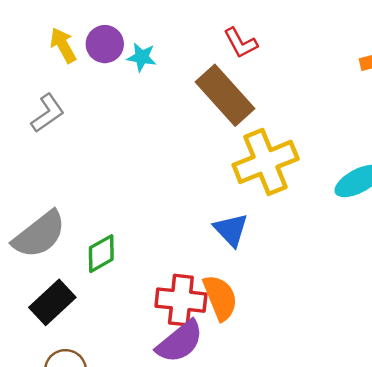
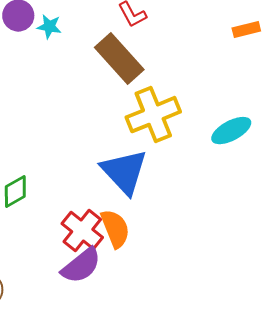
blue triangle: (231, 230) -> (124, 172), size x1.6
red cross: (181, 300) -> (82, 231), turned 33

